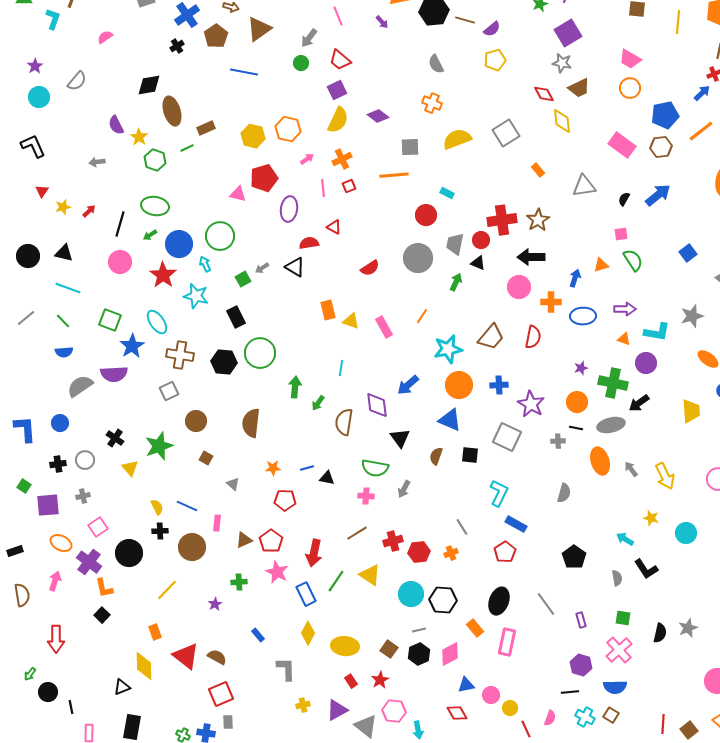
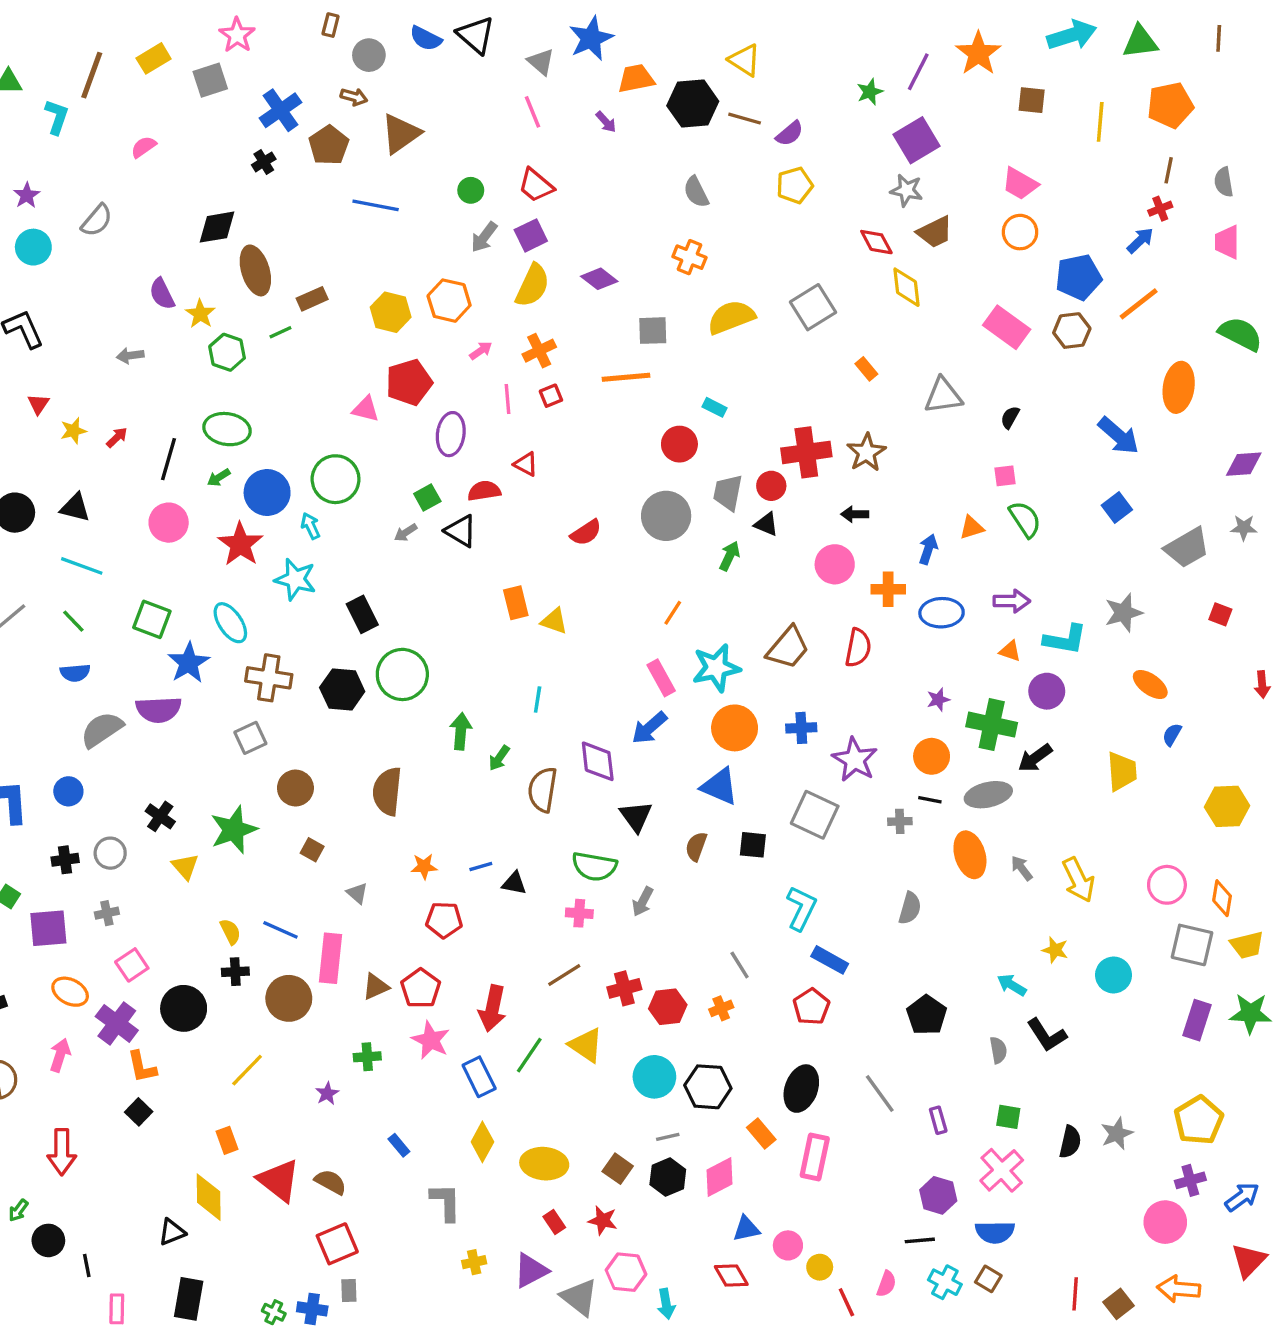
gray arrow: (309, 38) -> (484, 237), moved
blue arrow: (658, 195) -> (1119, 436), moved, turned 80
black arrow: (531, 257) -> (855, 514), size x0.6
green square: (243, 279) -> (427, 498), moved
pink rectangle: (384, 327) -> (661, 678), moved
pink rectangle: (217, 523) -> (331, 958), size x1.8
red star: (380, 680) -> (603, 1220), turned -30

